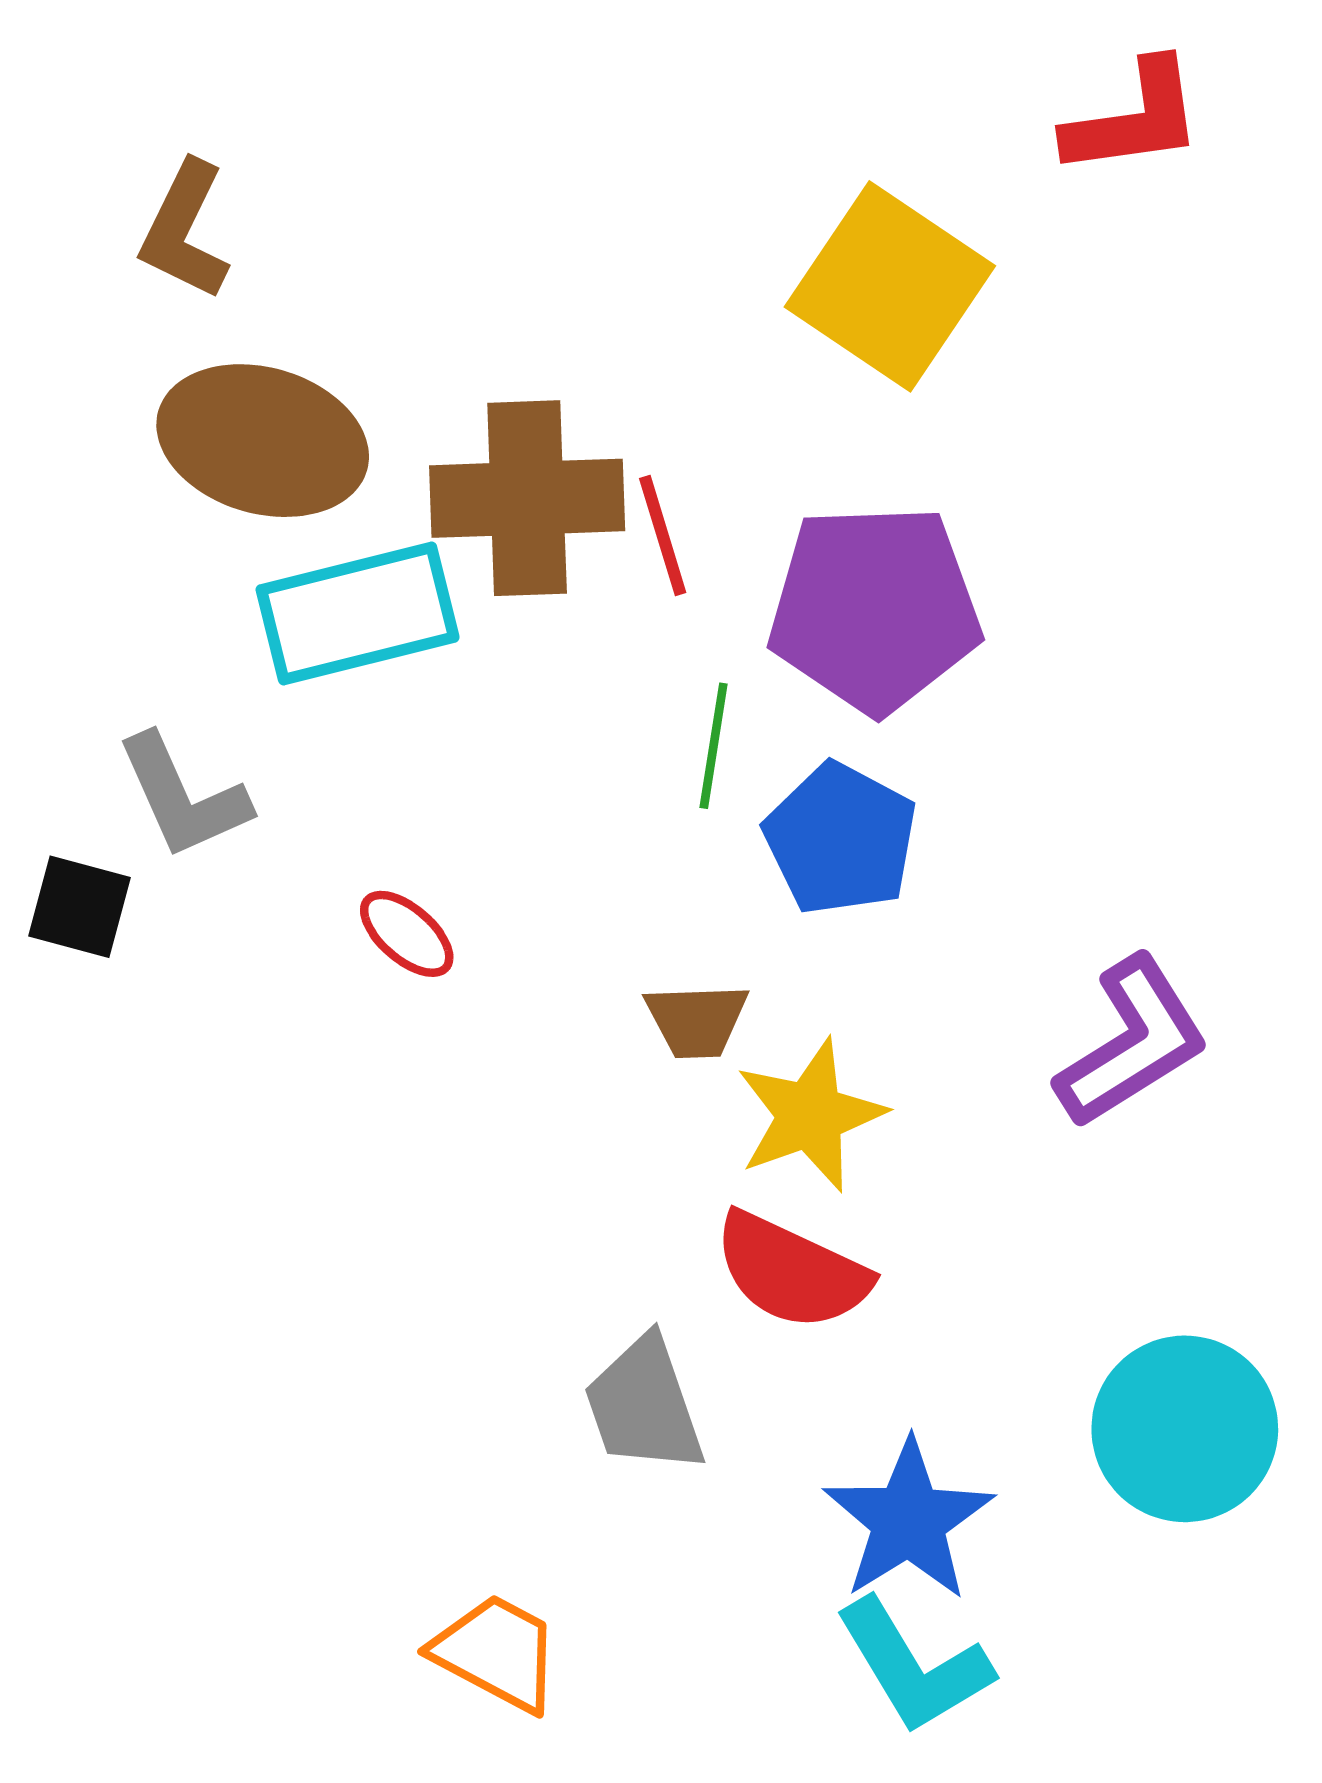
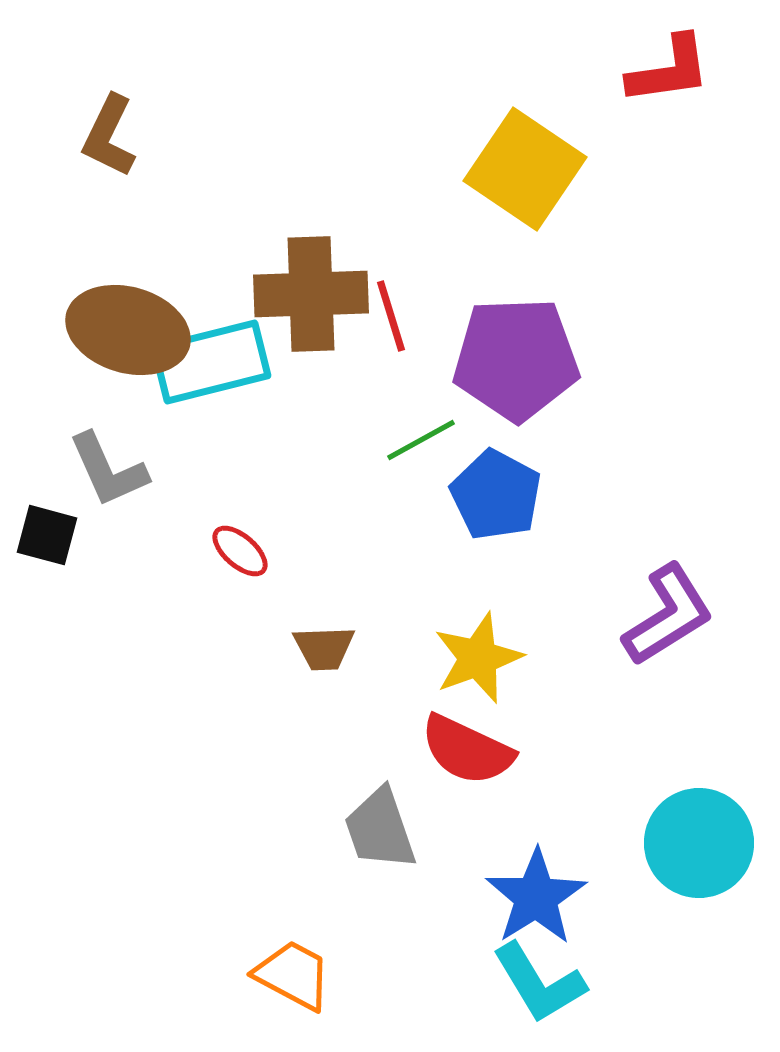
brown ellipse: (263, 441) -> (128, 330), moved
green line: (714, 746) -> (421, 440), turned 52
brown trapezoid: (697, 1020) -> (324, 648), moved

